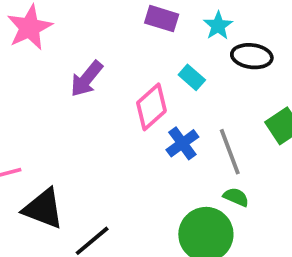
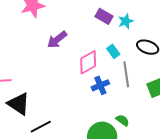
cyan star: (218, 26) -> (126, 21), moved
gray line: (230, 152) -> (126, 74), moved

